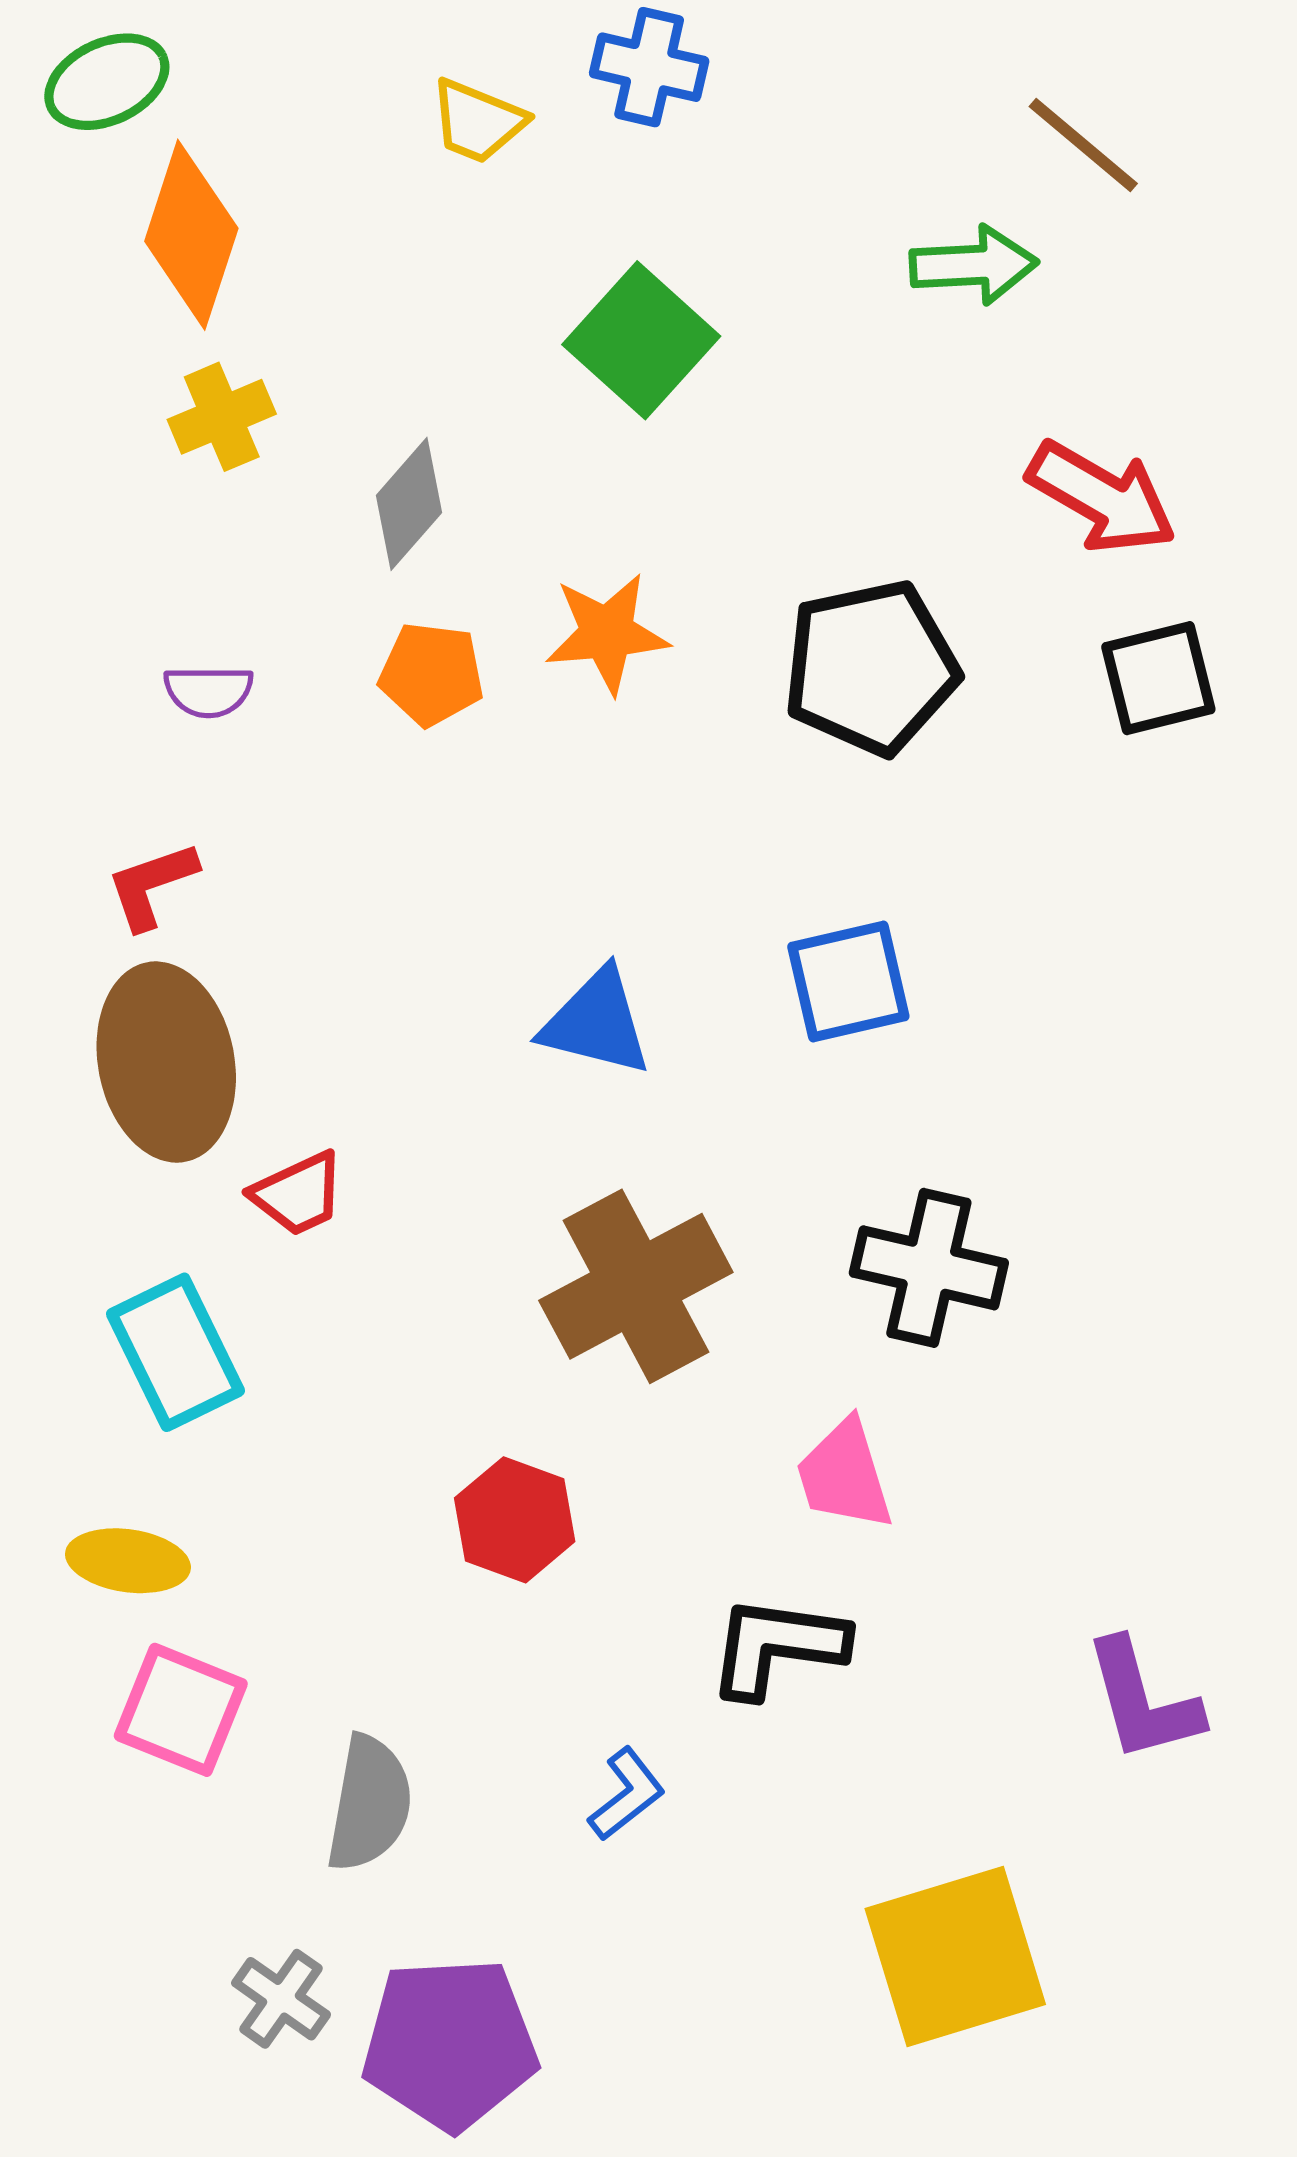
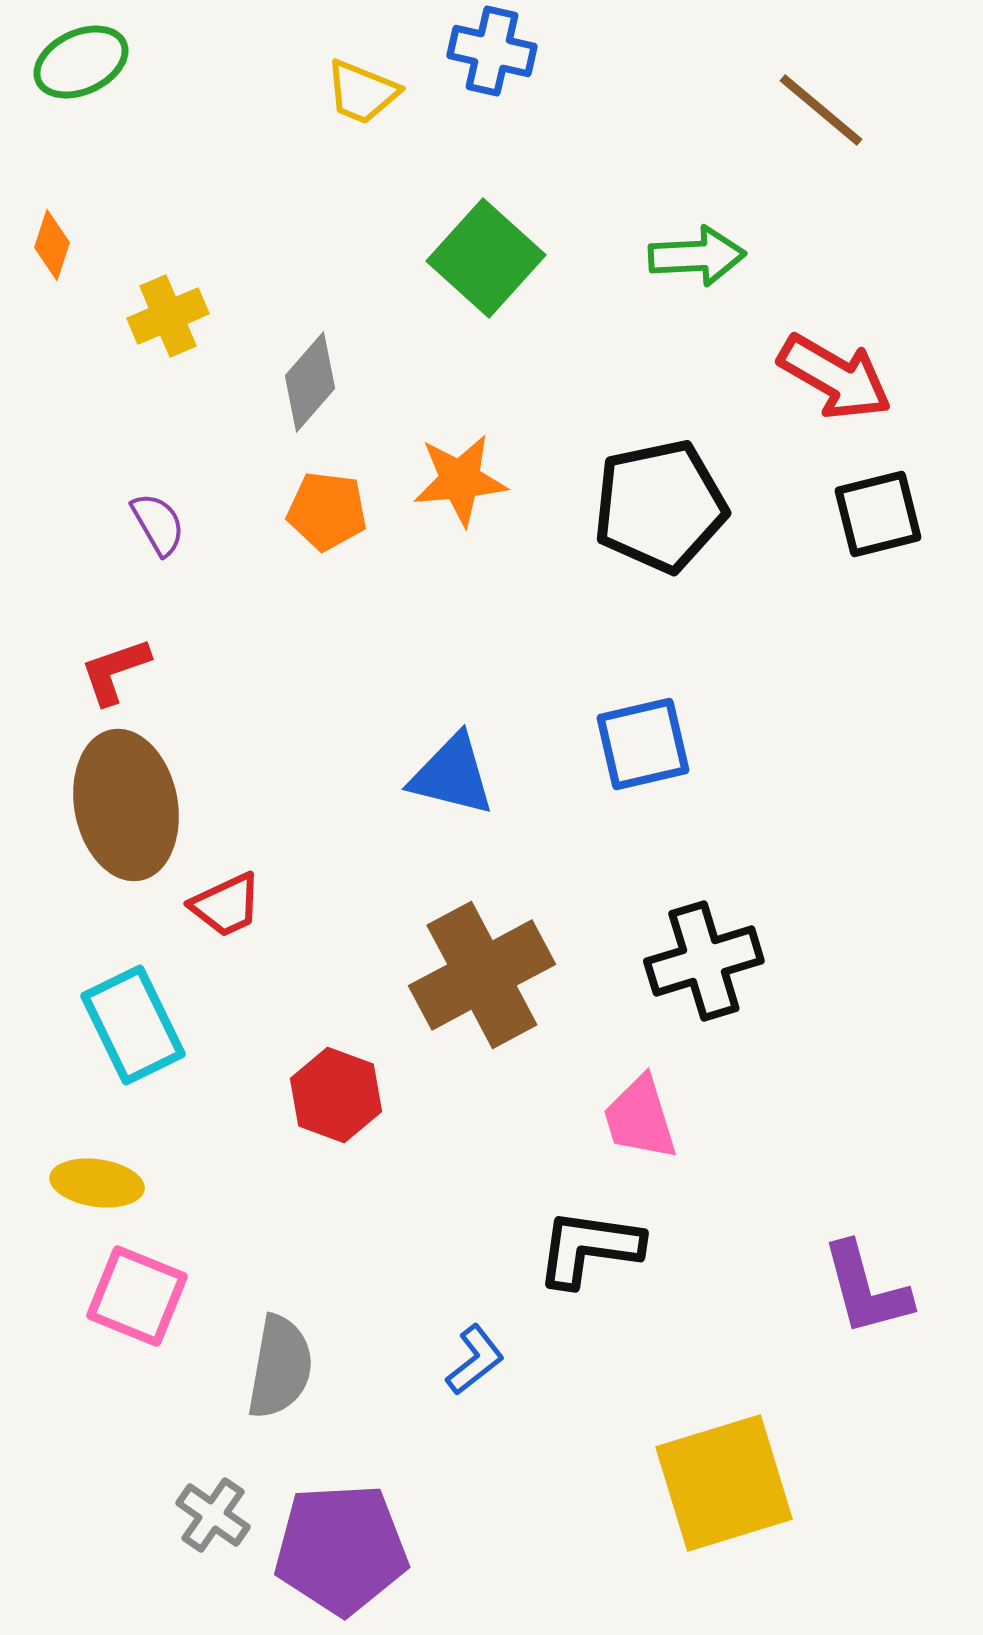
orange diamond: (191, 235) -> (52, 245), moved, size x0.5
green arrow: (974, 265) -> (697, 256), moved
purple semicircle: (208, 691) -> (158, 524), turned -120
black cross: (929, 1268) -> (704, 961), turned -30
red hexagon: (515, 1520) -> (336, 1095), moved

